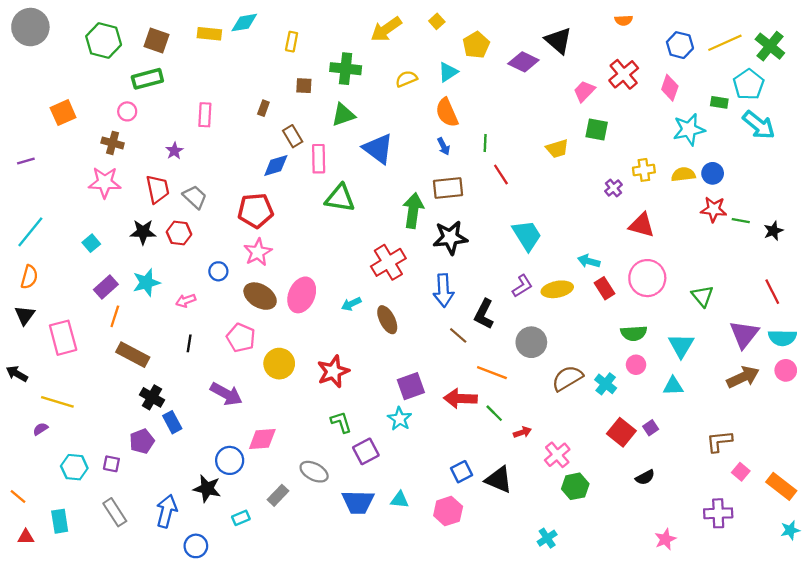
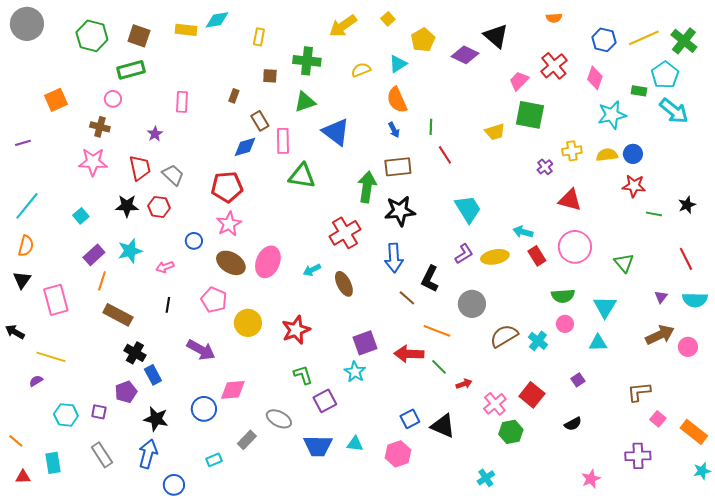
green square: (597, 129) -> (530, 115), size x1.4
green line: (741, 221) -> (654, 214), moved
purple triangle: (744, 334) -> (661, 297), size x0.5
pink circle: (786, 370) -> (688, 347), moved
red square: (621, 432) -> (532, 395), moved
black star: (207, 489) -> (156, 419), moved

